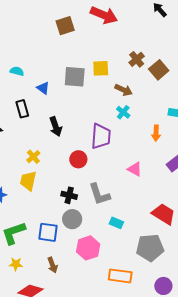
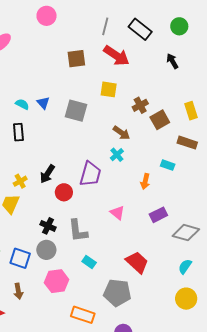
yellow square: (101, 68) -> (109, 89), moved
cyan semicircle: (17, 71) -> (22, 104), moved
blue triangle: (43, 88) -> (43, 103), moved
black arrow: (56, 127) -> (47, 174), moved, turned 42

